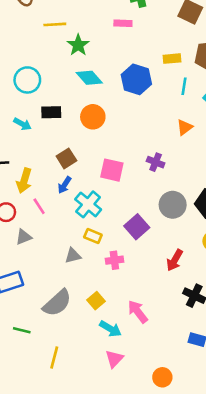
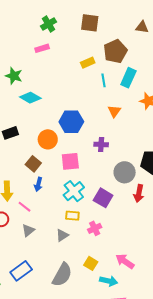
blue hexagon: (136, 79) -> (71, 122), moved
orange circle: (93, 117) -> (48, 139), moved
cyan cross: (88, 204) -> (74, 191), moved, turned 30
gray triangle: (24, 237) -> (28, 230), moved
red arrow: (175, 260) -> (139, 193), moved

